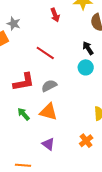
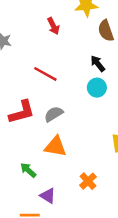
green arrow: (24, 114) -> (28, 170), moved
orange cross: (86, 141) -> (88, 181), moved
purple triangle: (48, 144) -> (48, 196), moved

